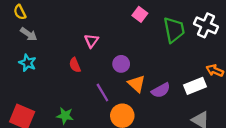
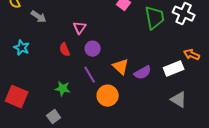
gray arrow: (29, 34) -> (39, 17), moved
purple circle: (121, 64) -> (93, 49), moved
green star: (65, 116) -> (63, 89), moved

